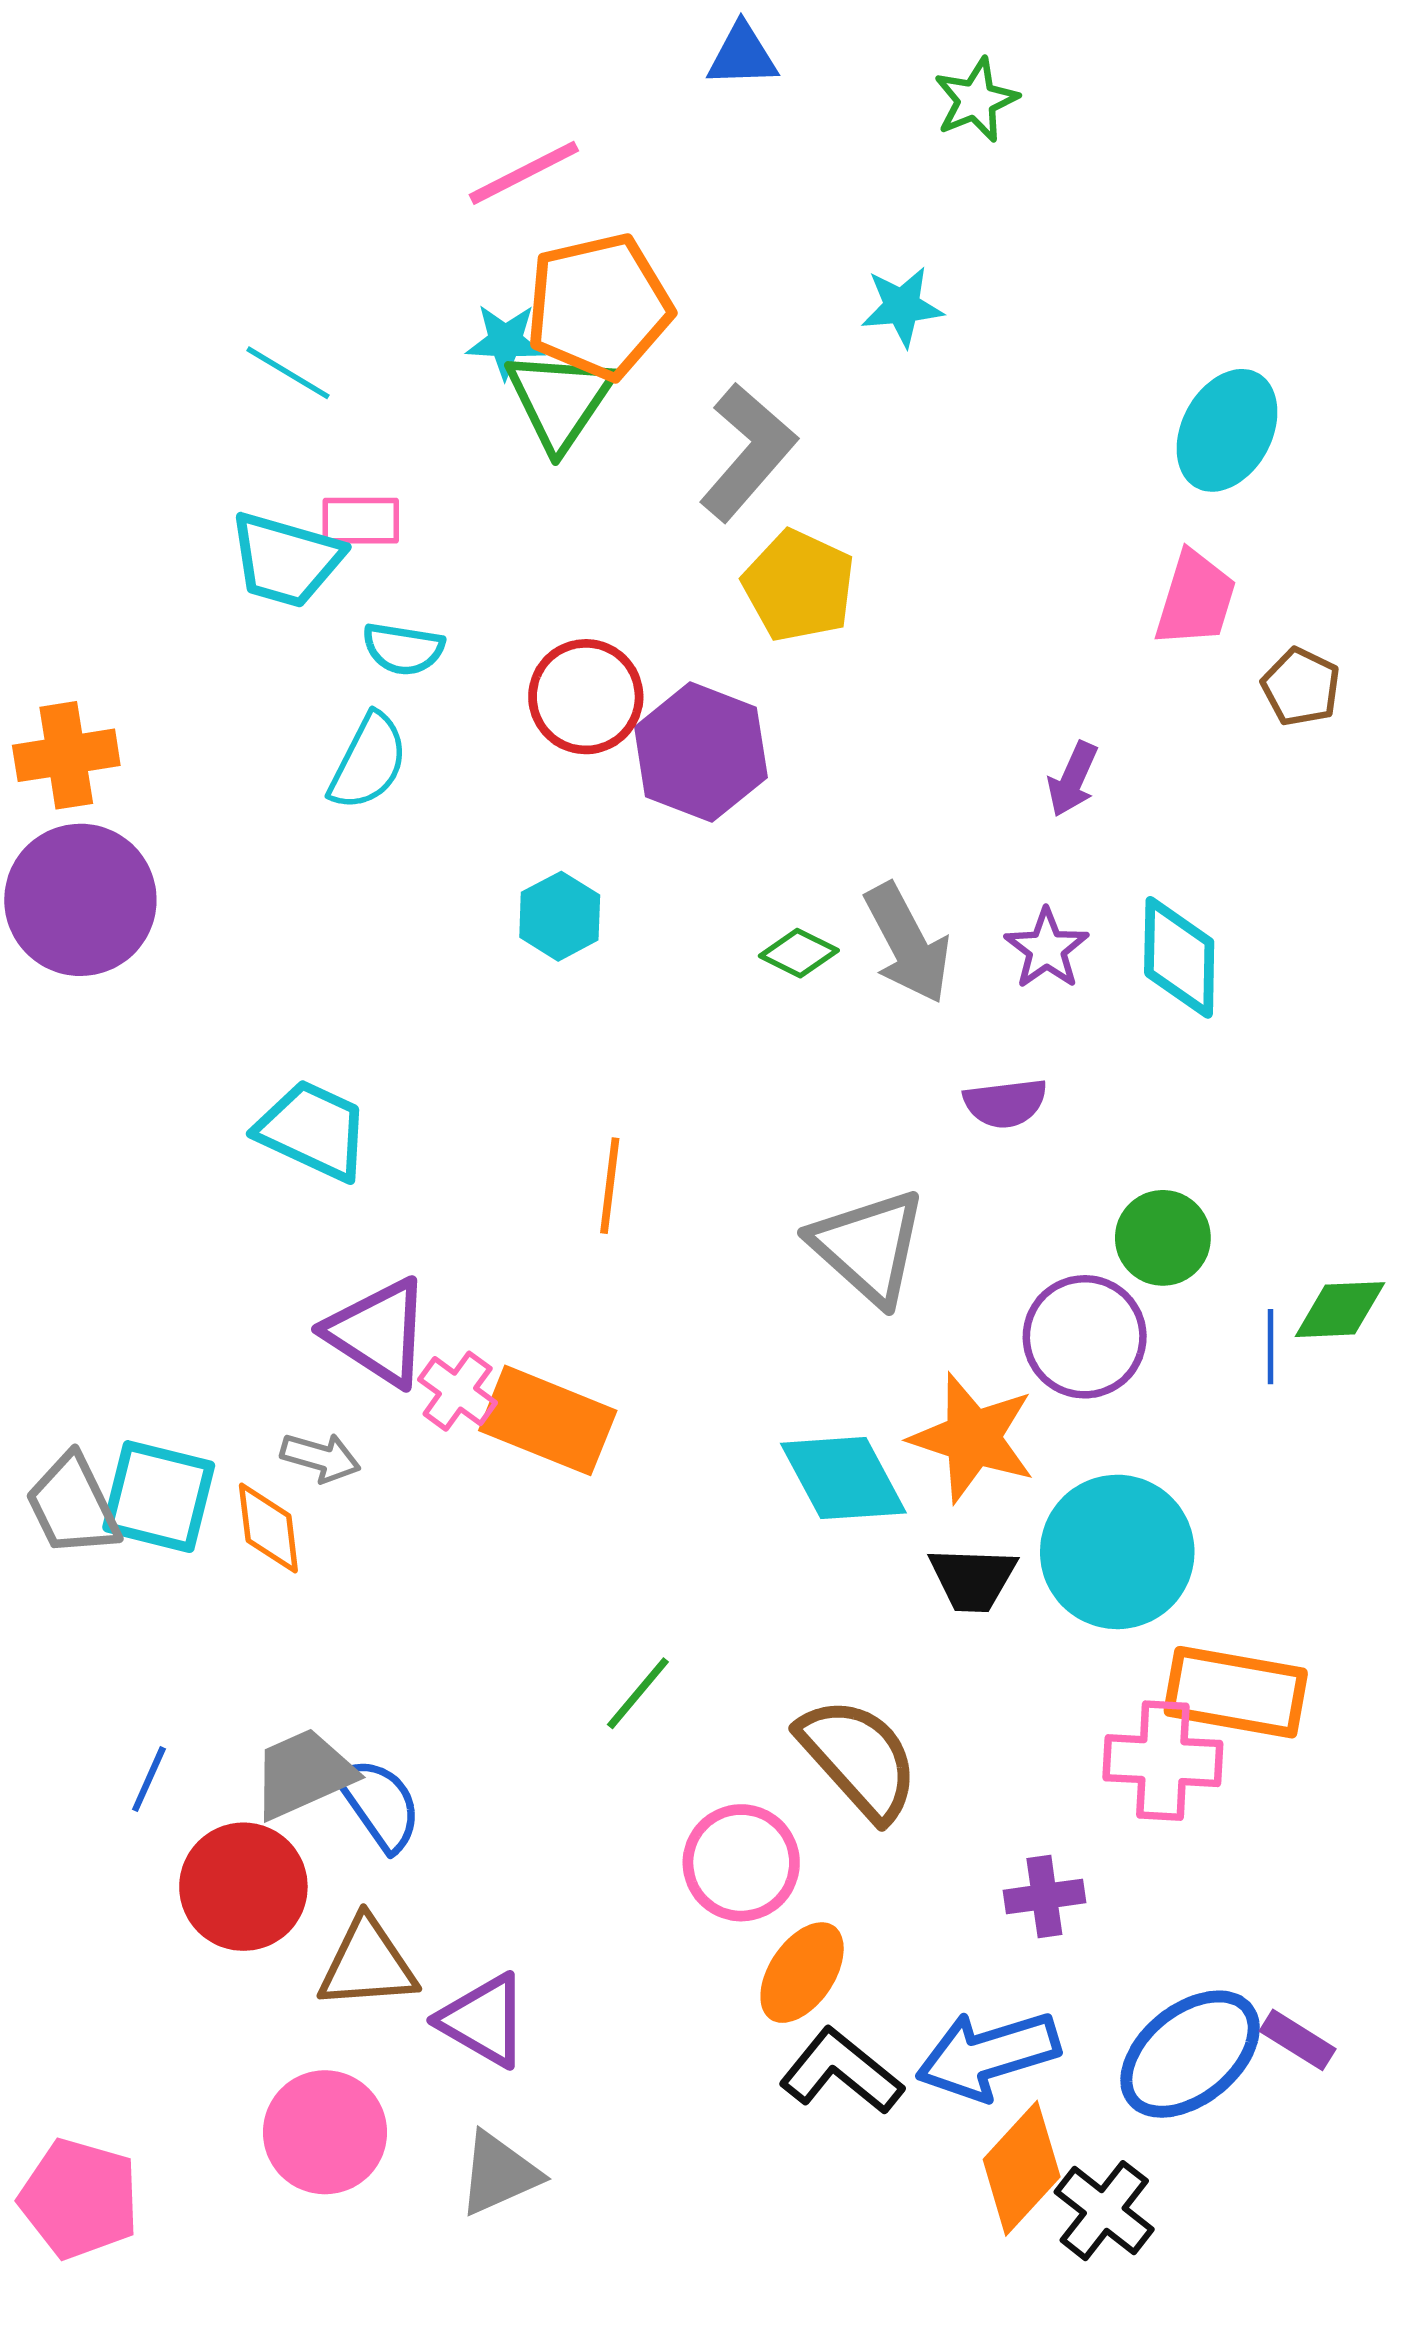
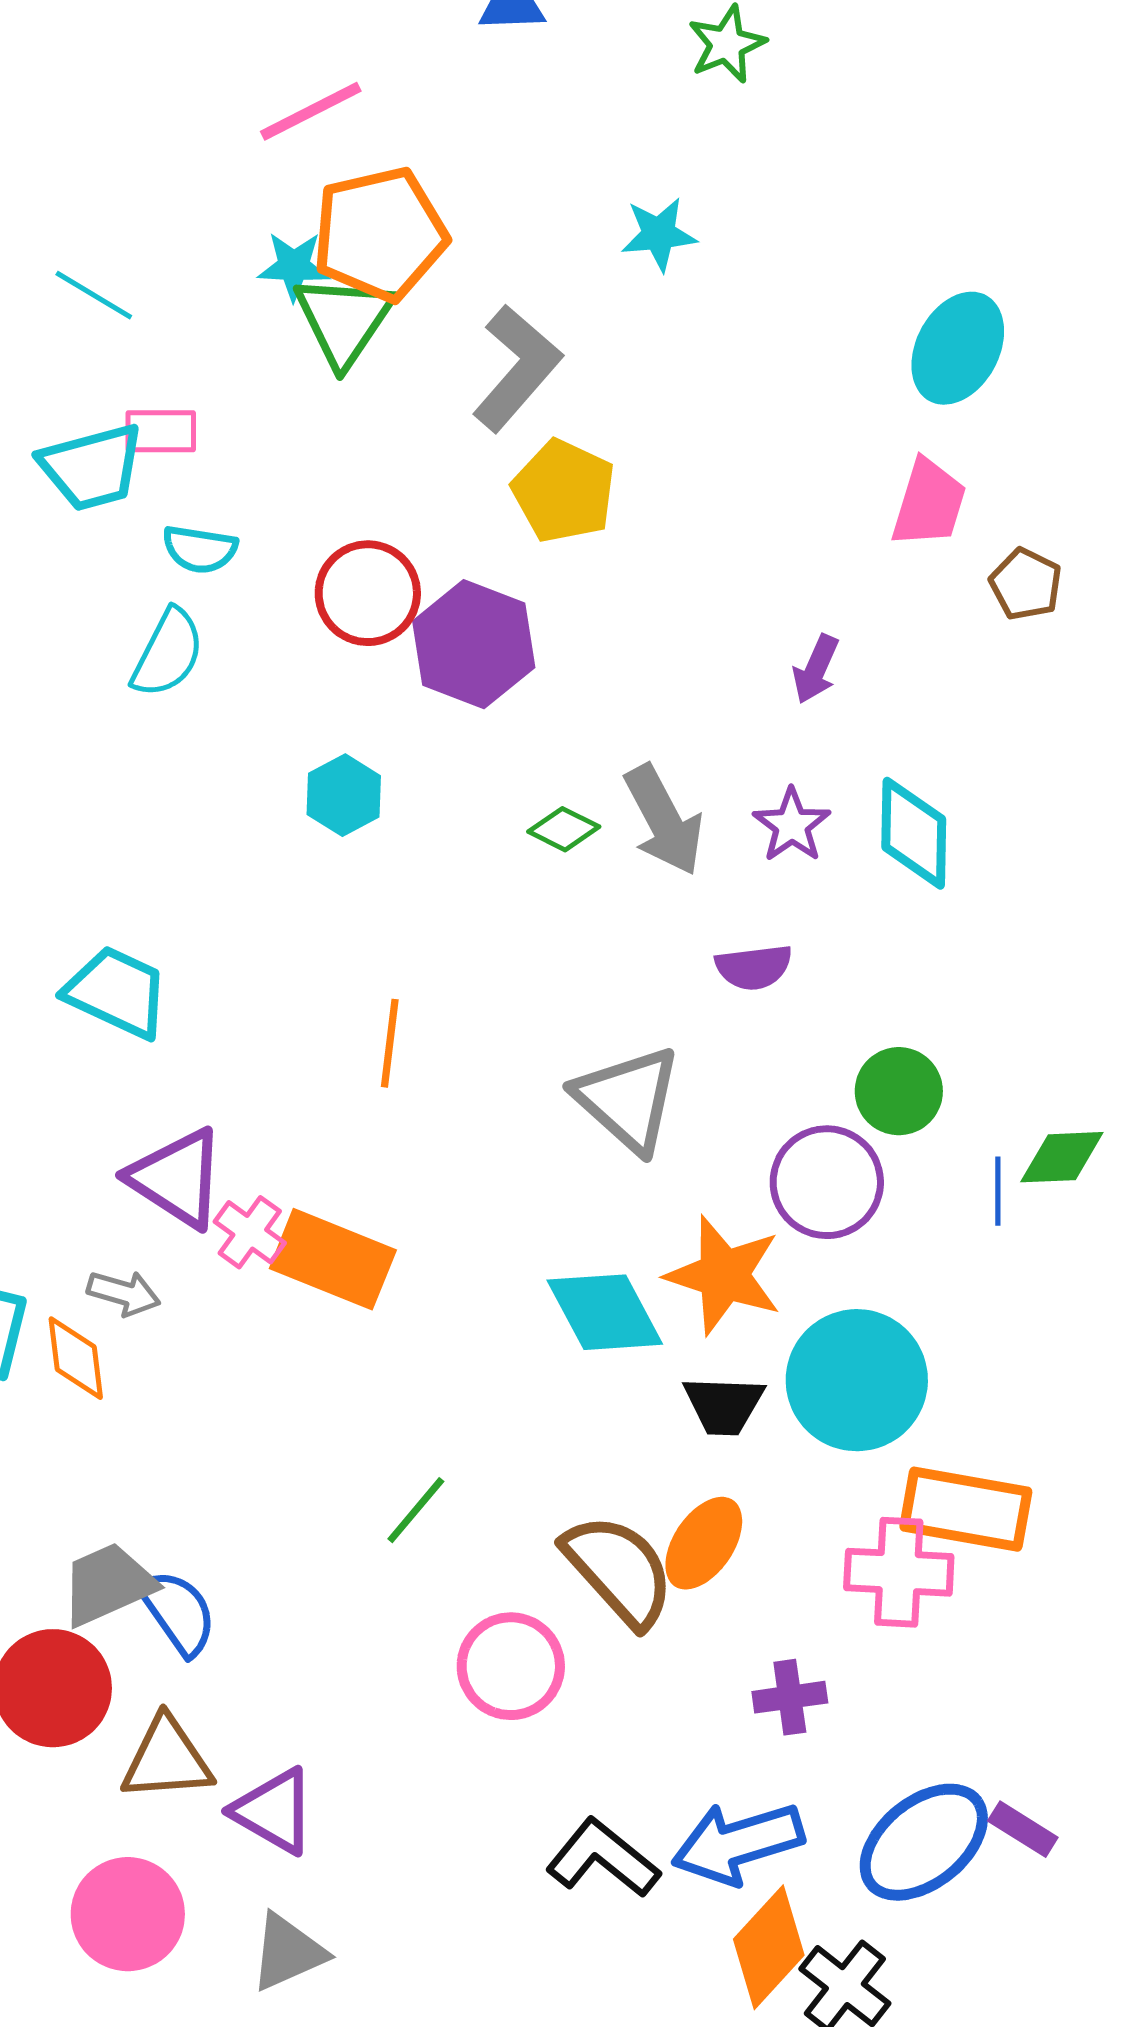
cyan trapezoid: (286, 560) -> (92, 467), turned -31
orange ellipse: (802, 1973) -> (704, 1543), moved

